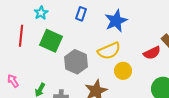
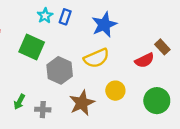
cyan star: (41, 13) -> (45, 16), moved
yellow circle: (123, 71) -> (115, 91), moved

